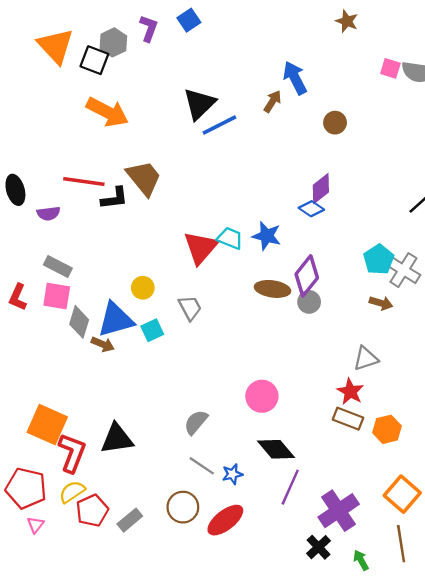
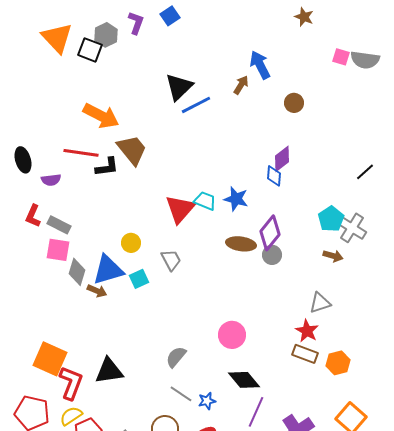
orange arrow: (107, 112) -> (101, 116), moved
blue diamond: (311, 209) -> (274, 176), turned 60
red L-shape: (18, 297) -> (33, 216), moved

